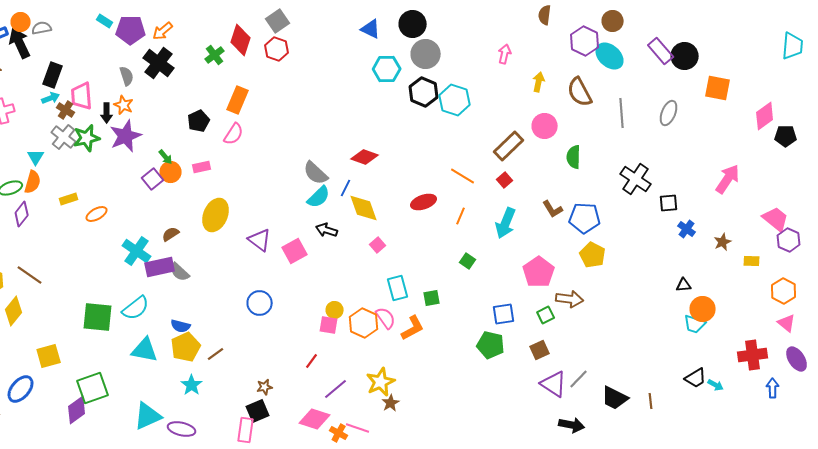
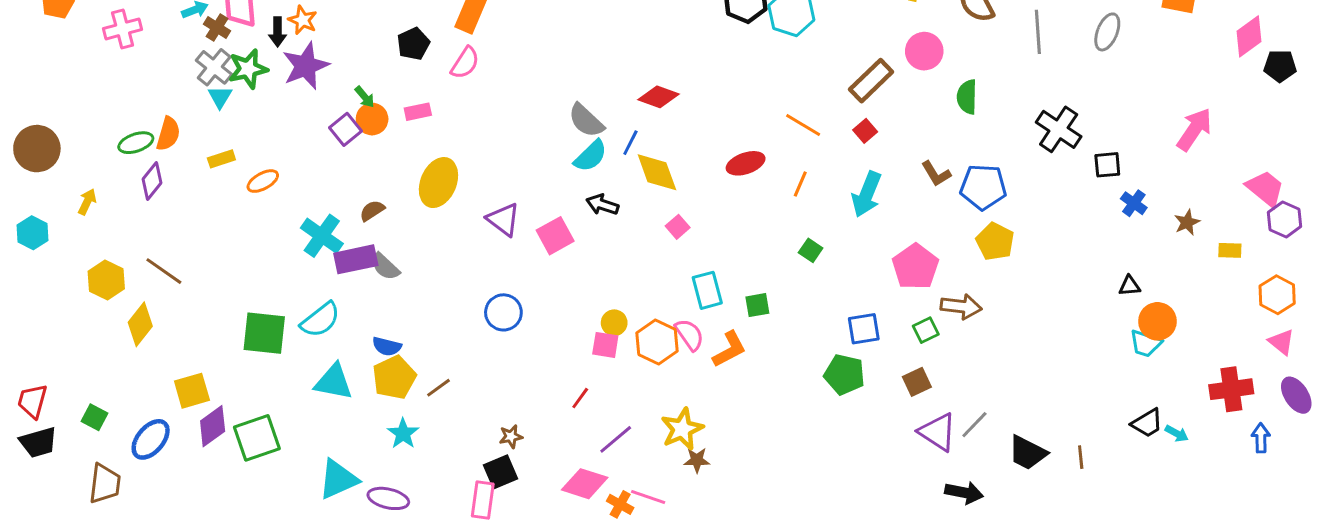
cyan triangle: (36, 157) -> (220, 97), moved
brown star: (391, 403) -> (697, 460), turned 30
purple diamond: (77, 410) -> (213, 426), moved

